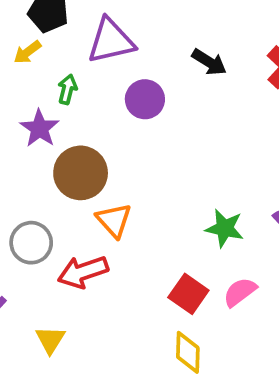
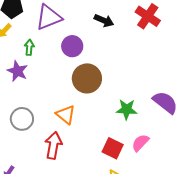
brown circle: (81, 173) -> (87, 78), moved
gray circle: (31, 243) -> (22, 119), moved
red arrow: (83, 272) -> (53, 145), turned 128

